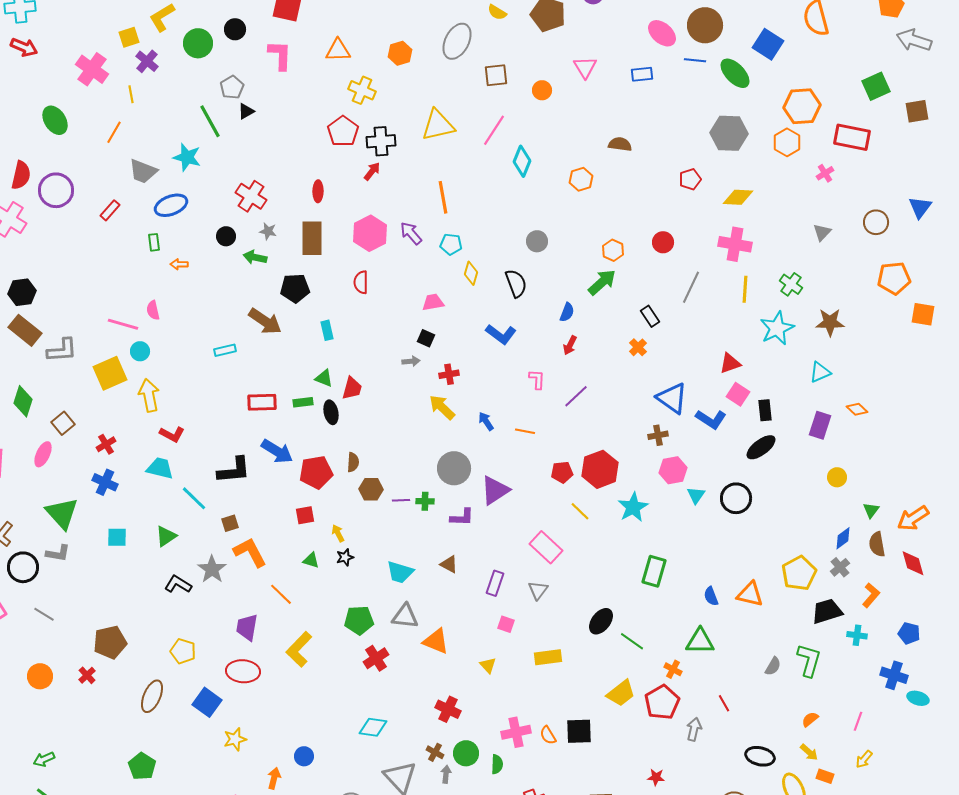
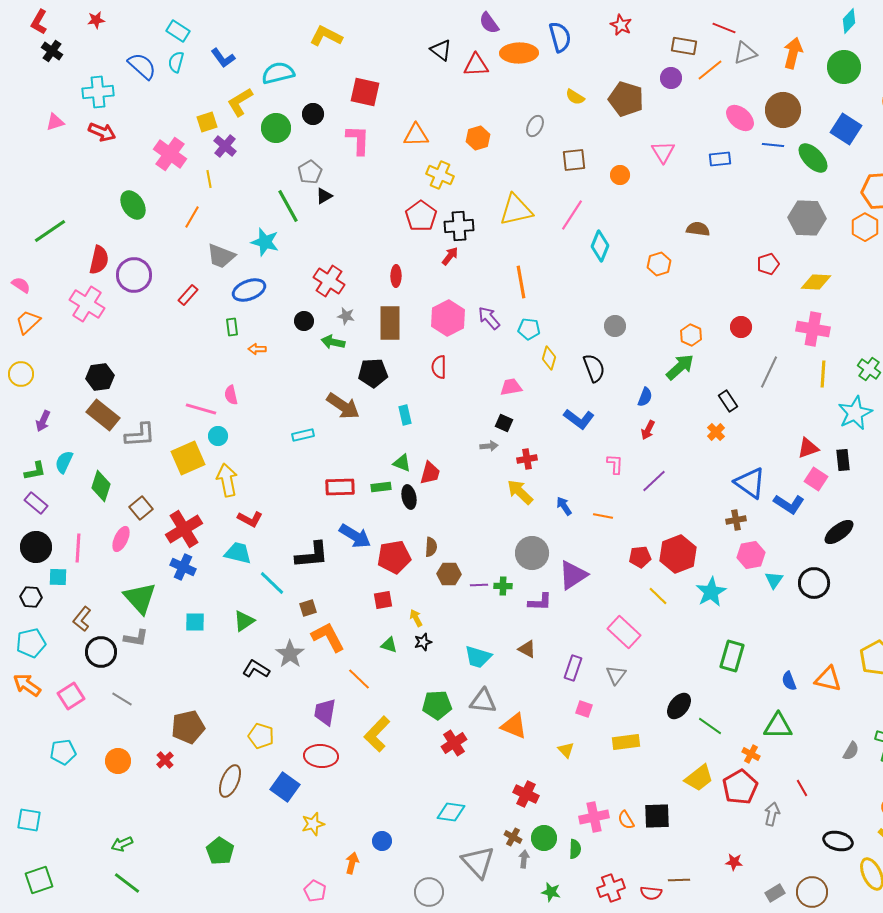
gray ellipse: (457, 41) -> (535, 126), size x0.6
black rectangle: (765, 410) -> (843, 460), moved
red cross: (106, 444) -> (184, 529), size x1.8

